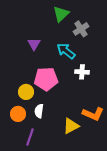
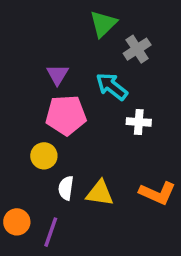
pink pentagon: (46, 79) -> (66, 115), moved
orange circle: (18, 114) -> (17, 222), moved
yellow triangle: (71, 126) -> (100, 193), moved, turned 36

